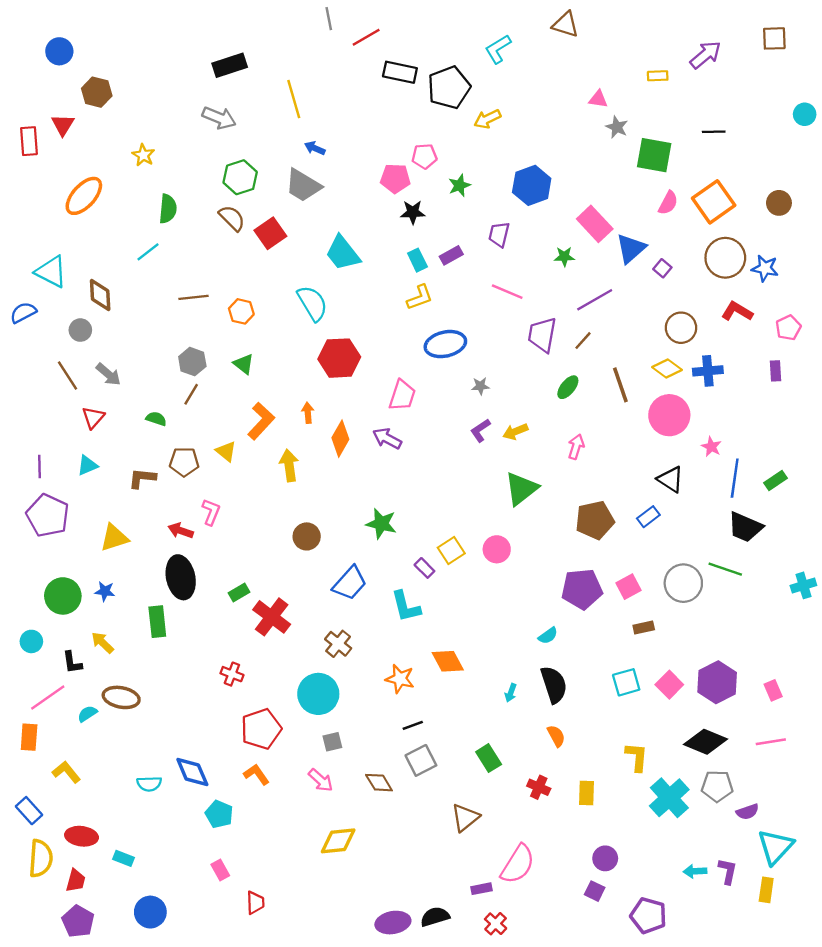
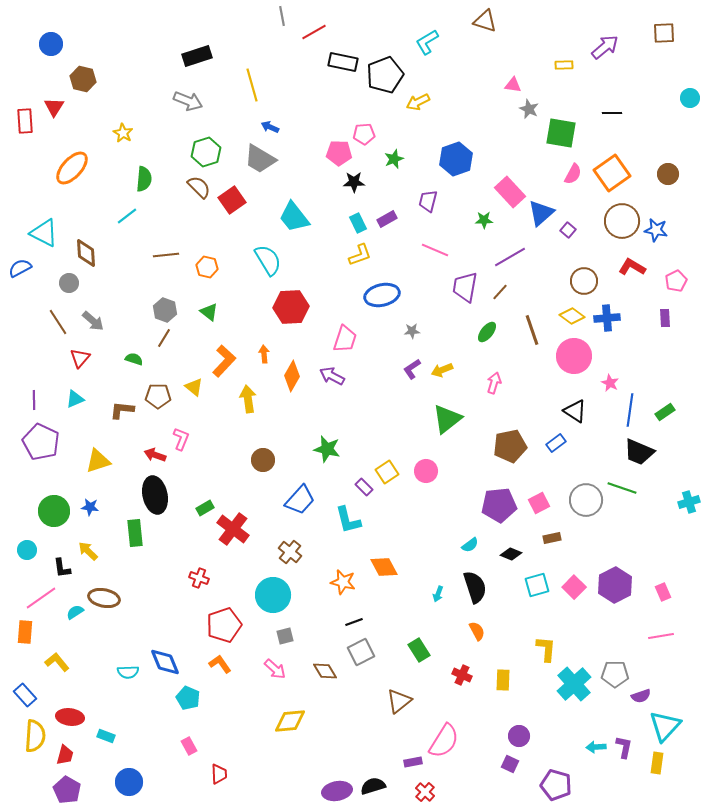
black diamond: (705, 742) -> (511, 554), moved, size x0.6

